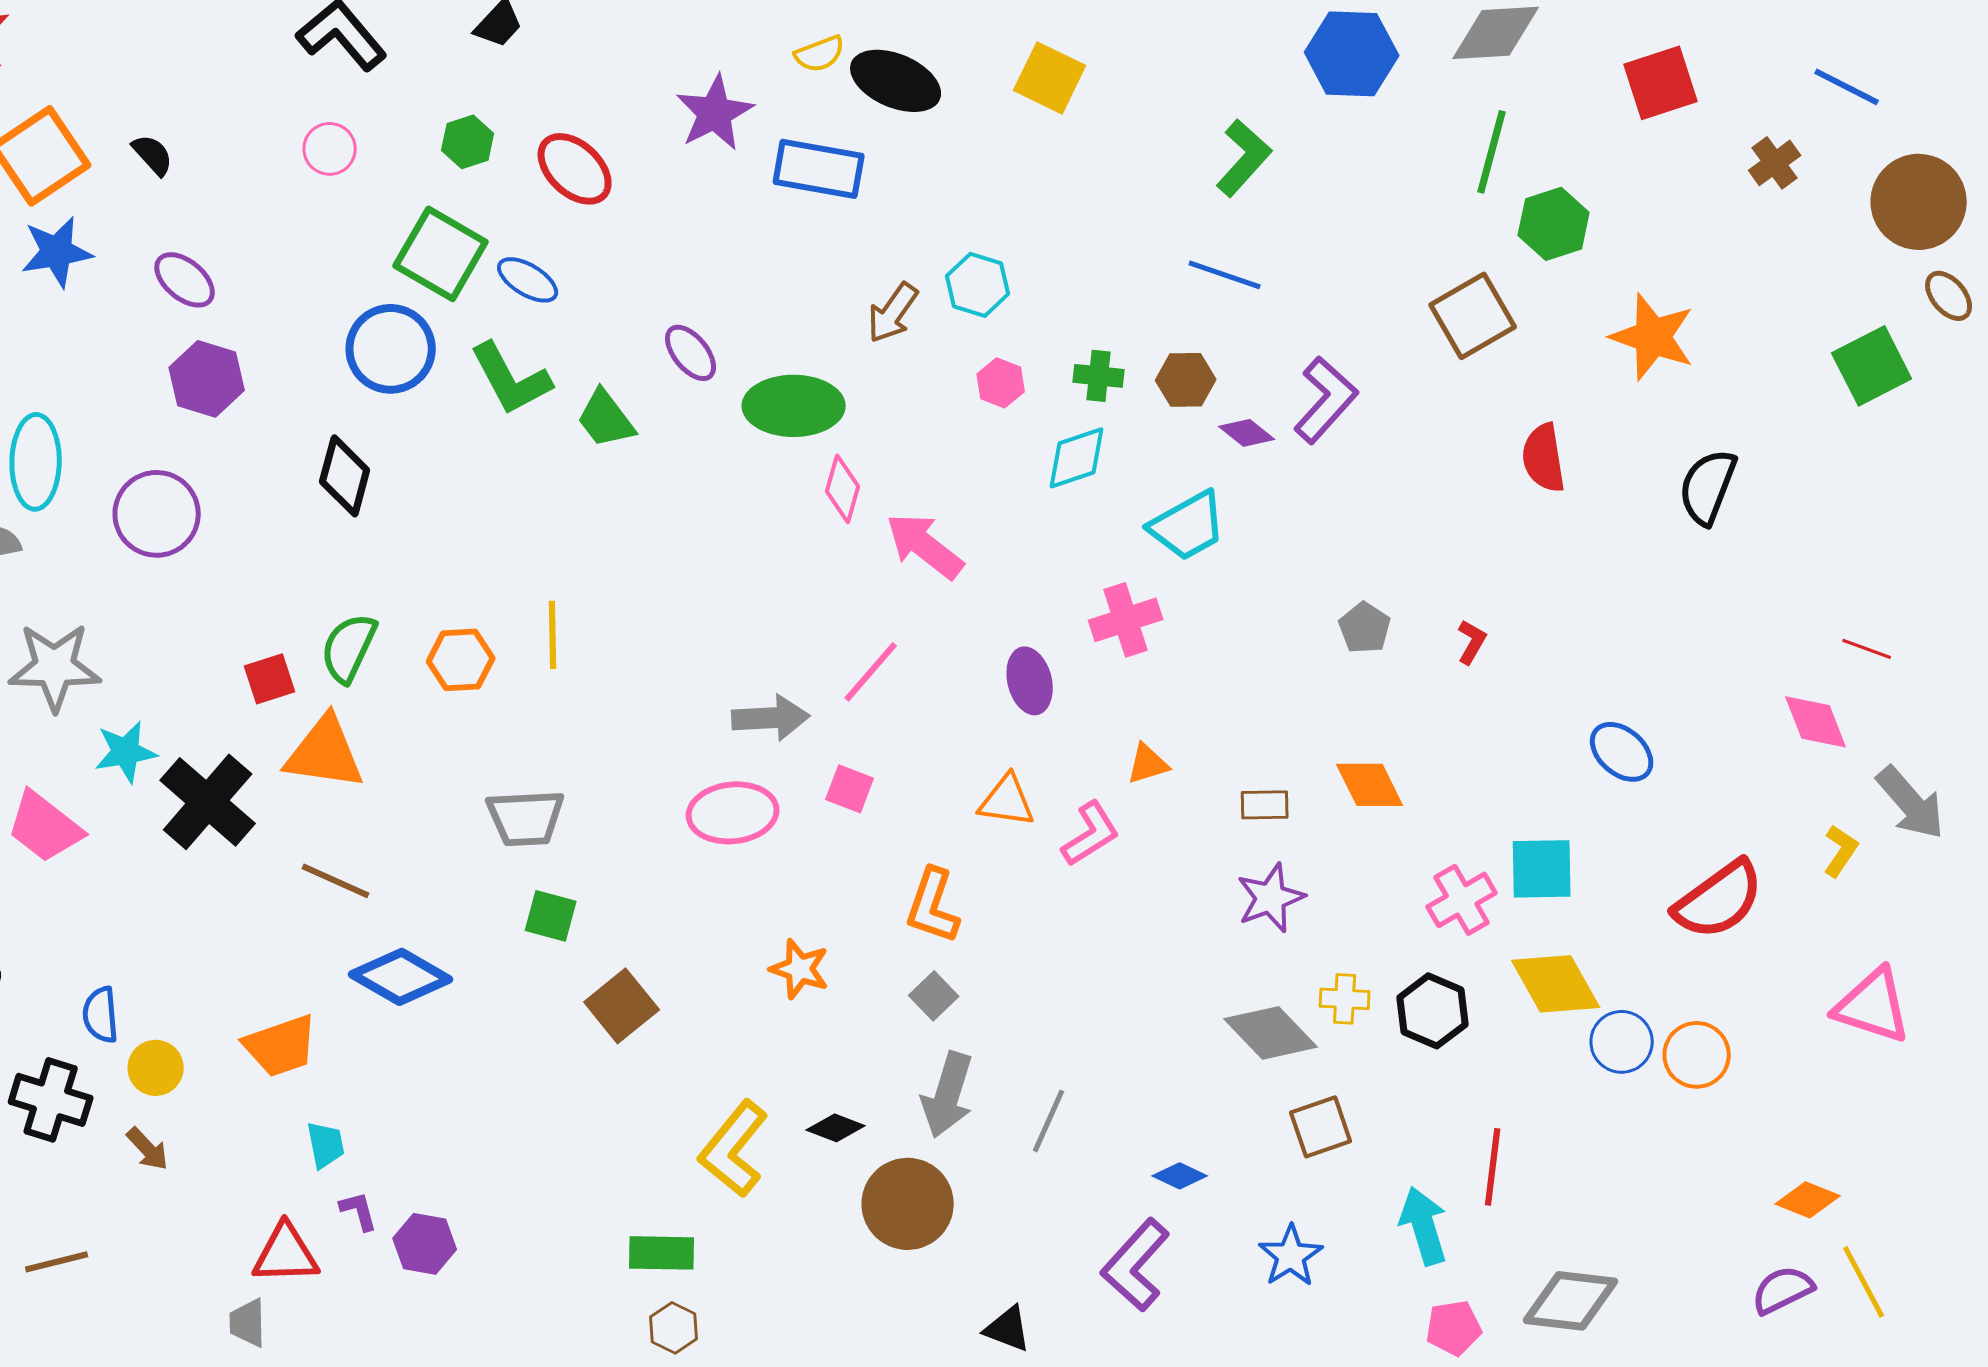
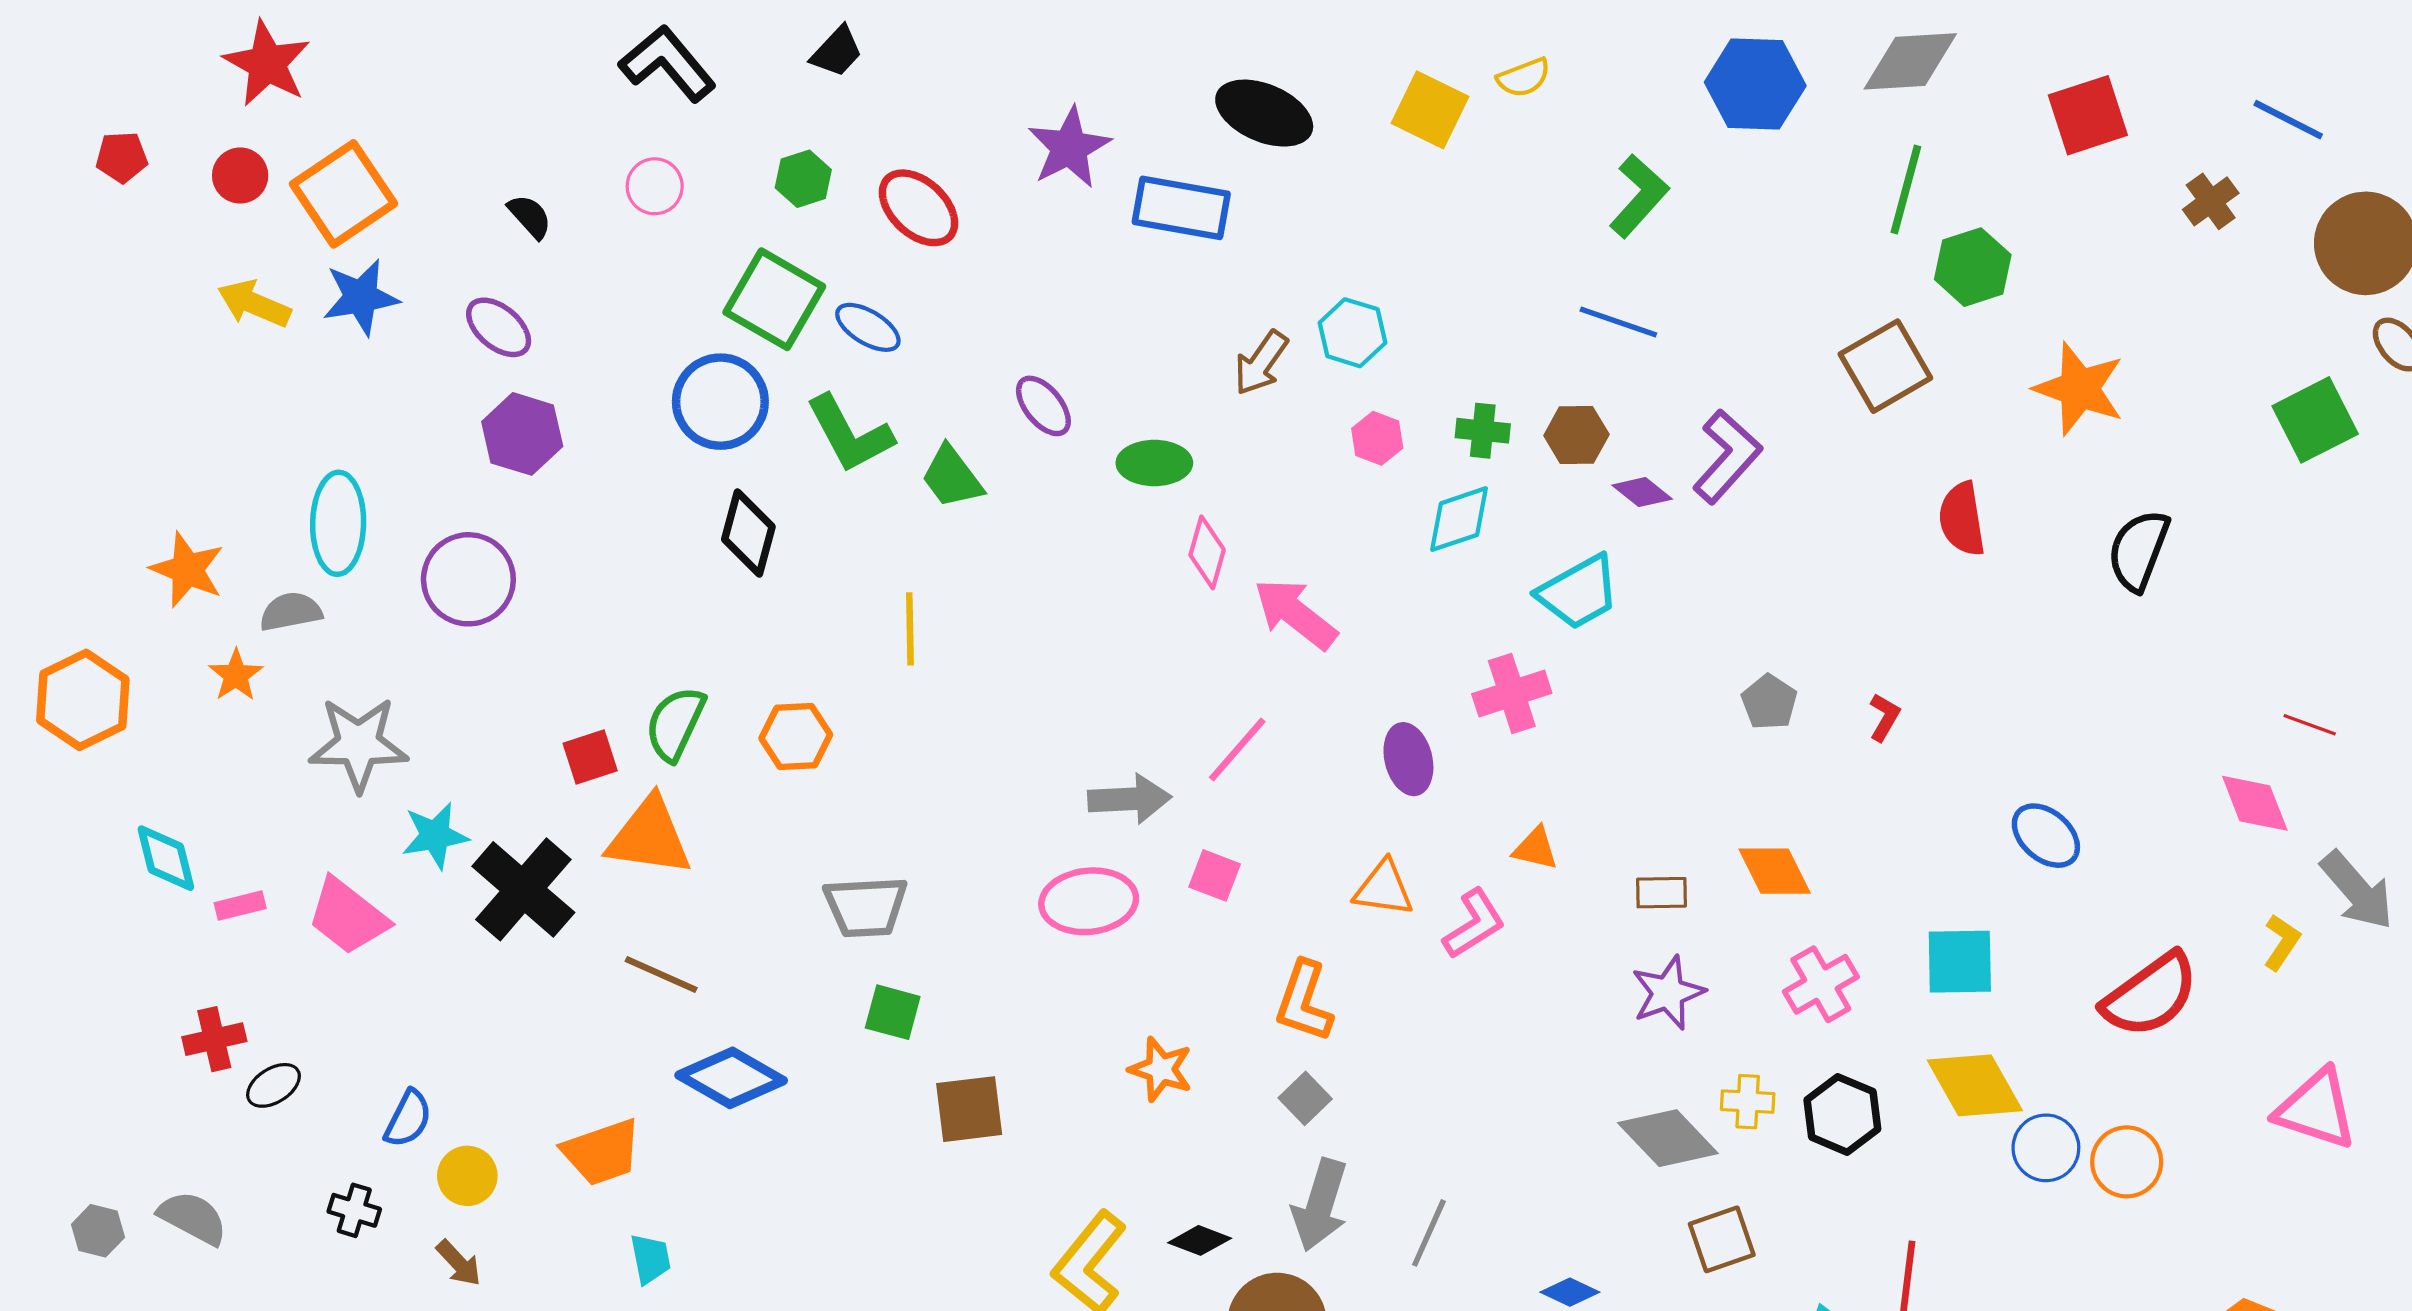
yellow semicircle: (820, 54) -> (1524, 78), moved
black semicircle: (153, 155) -> (530, 216), moved
green ellipse: (794, 406) -> (1154, 463), size x0.7
black diamond: (345, 476) -> (748, 533), moved
yellow line: (553, 635) -> (910, 629), moved
orange triangle: (1148, 764) -> (1536, 849), turned 30
pink cross: (1462, 900) -> (1821, 984), moved
brown square: (622, 1006) -> (969, 1109), turned 32
blue semicircle: (101, 1015) -> (408, 1119), turned -148
black cross: (51, 1100) -> (354, 1210), size x0.6

